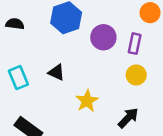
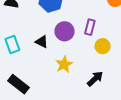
purple circle: (103, 37) -> (65, 31), moved
purple rectangle: (135, 44) -> (90, 27), moved

